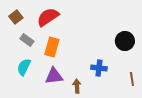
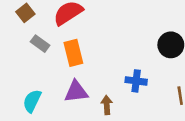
orange rectangle: (52, 47) -> (73, 53), turned -30
cyan semicircle: (24, 67) -> (32, 101), moved

